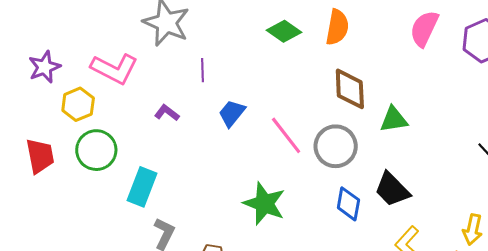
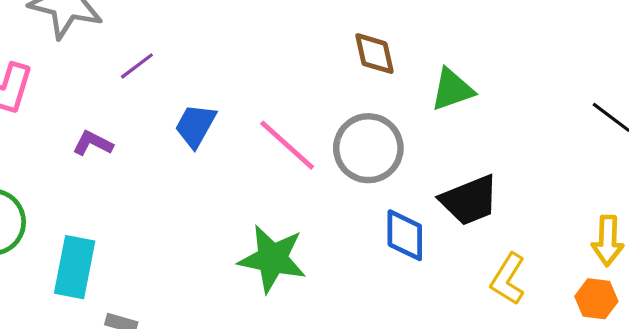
purple line: (202, 70) -> (137, 66), turned 65
brown diamond: (350, 89) -> (374, 54), size x0.7
black trapezoid: (392, 189) -> (469, 200), turned -57

